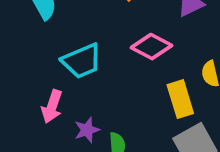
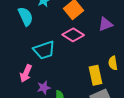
pink diamond: (151, 47) -> (73, 35), moved

